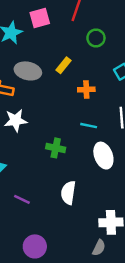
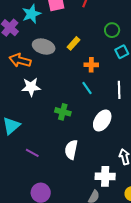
green circle: (96, 38) -> (112, 30), moved
cyan line: (89, 126) -> (87, 88), moved, turned 40
white ellipse: (103, 156) -> (102, 121), turned 50

